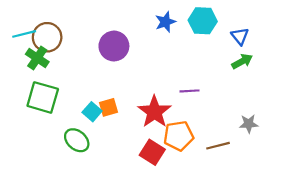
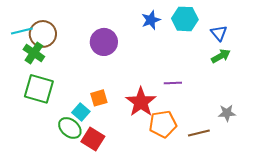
cyan square: (92, 112) -> (81, 112), moved
red square: (152, 152) -> (93, 139), moved

